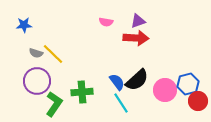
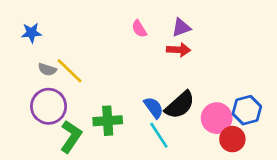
pink semicircle: (106, 22) -> (139, 29), turned 48
red arrow: (136, 38) -> (179, 50), size x0.7
red circle: (198, 101) -> (232, 139), moved

